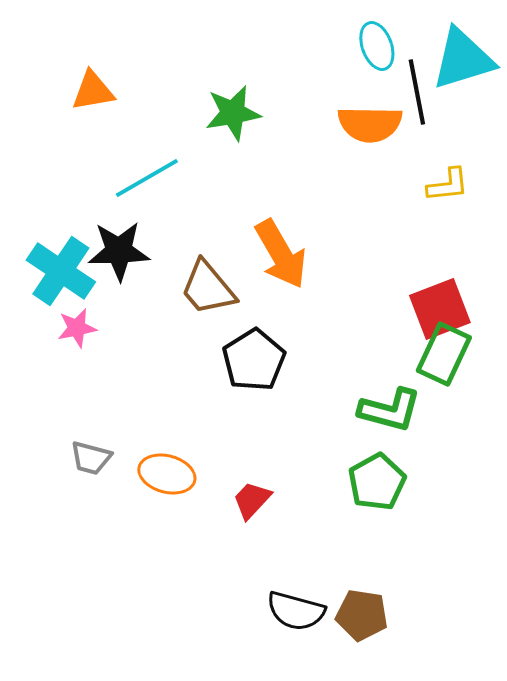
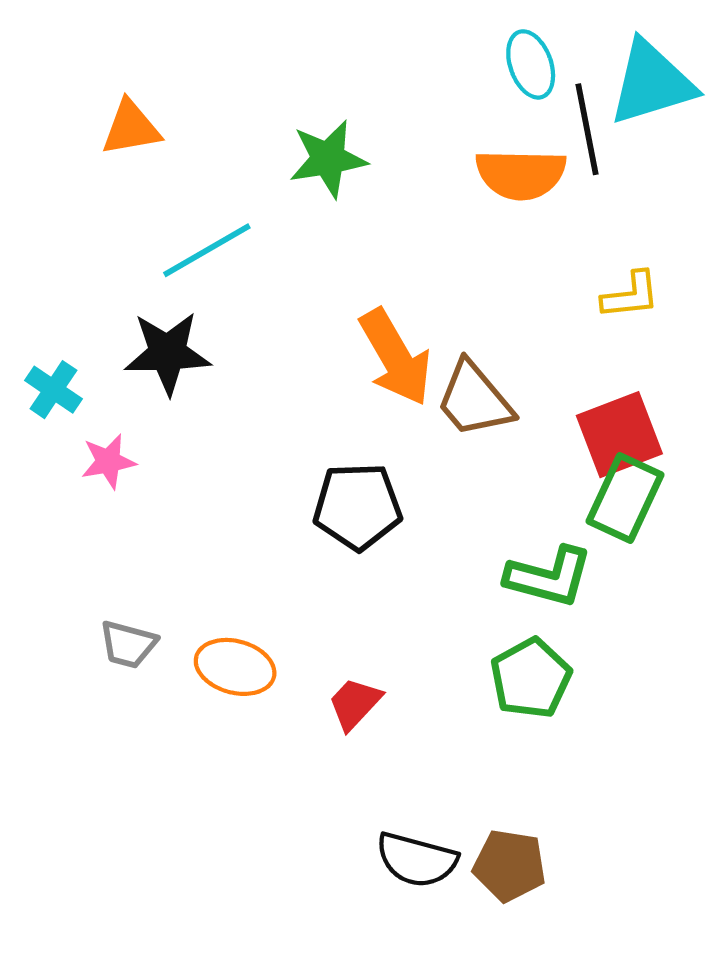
yellow L-shape: (448, 185) -> (631, 295), moved
cyan cross: (61, 271) -> (53, 390), moved, size x0.6
brown trapezoid: (208, 288) -> (474, 399), moved
black pentagon: (254, 360) -> (358, 506), turned 30

